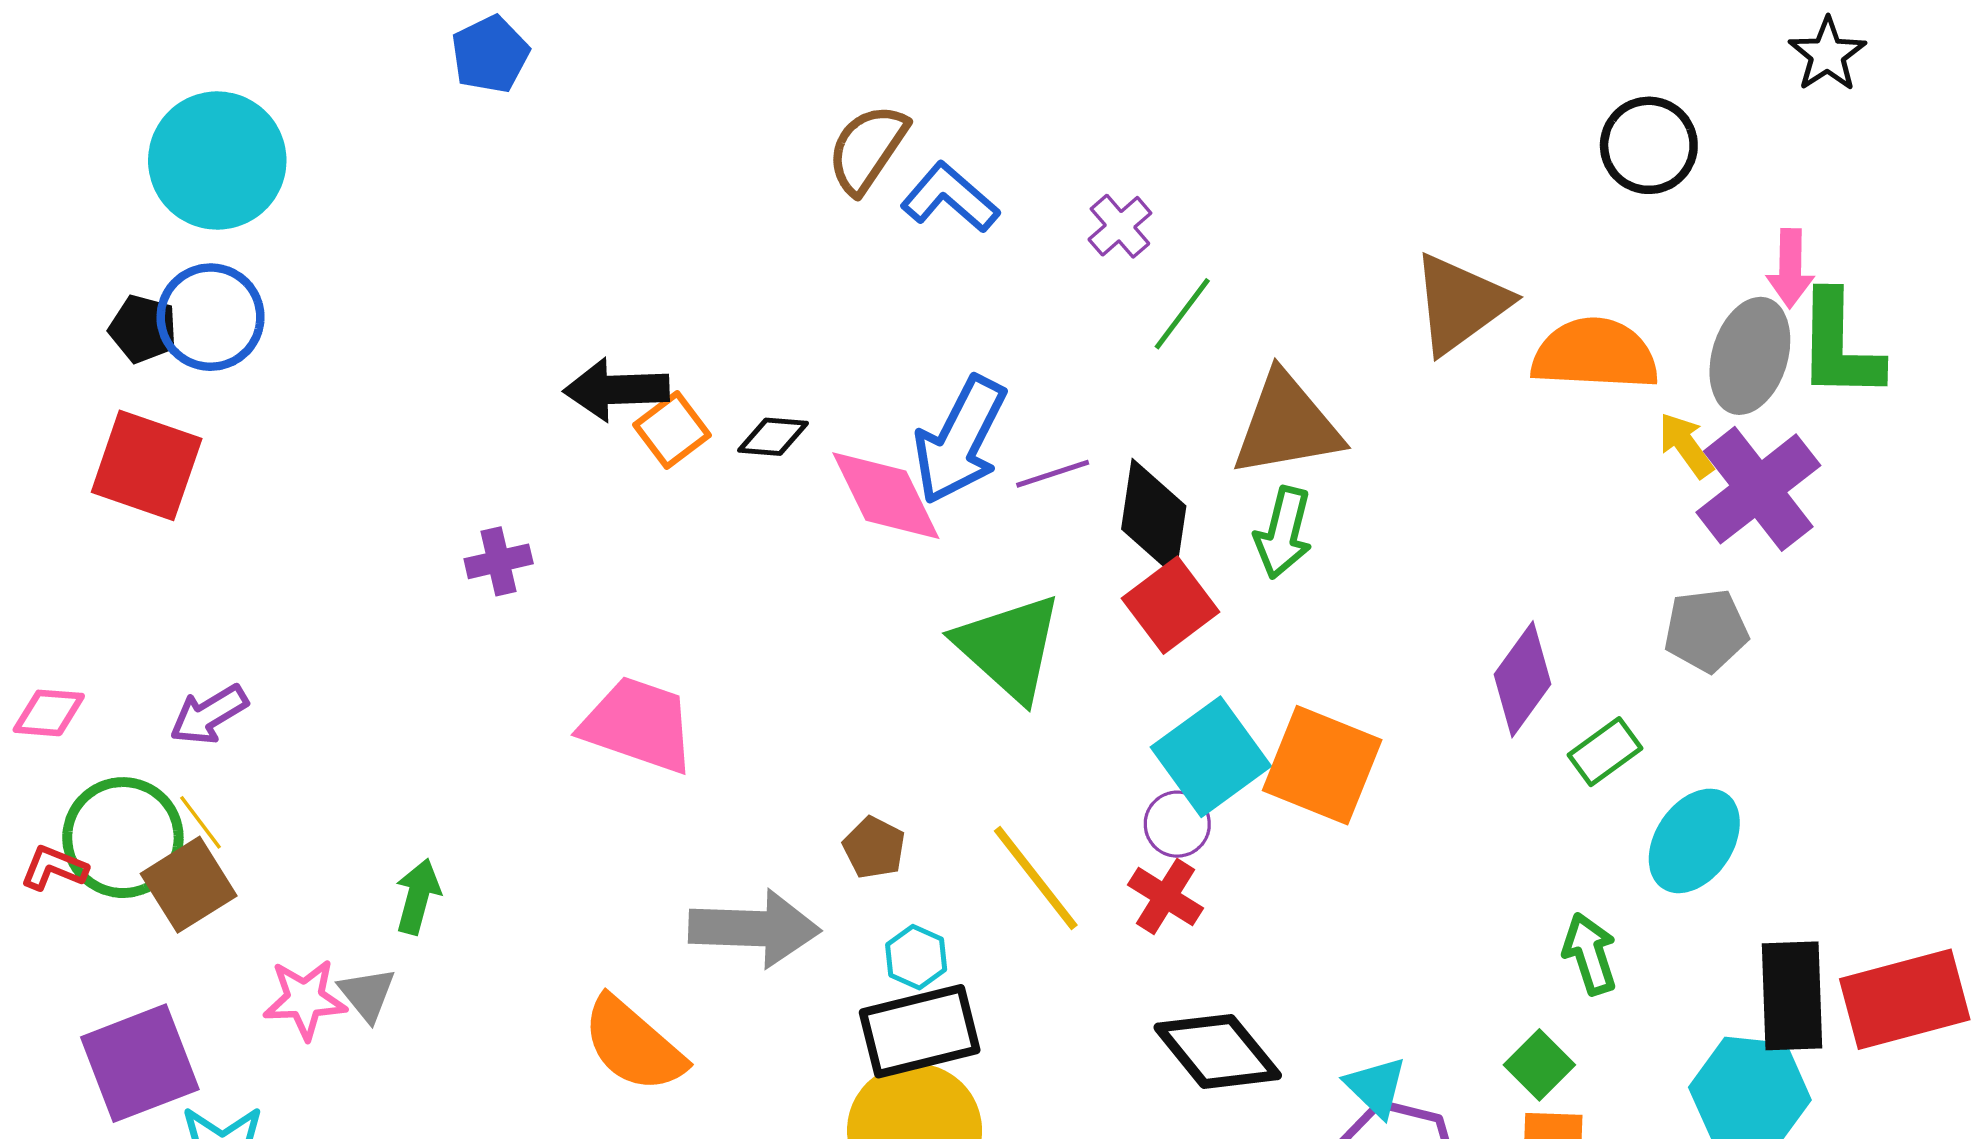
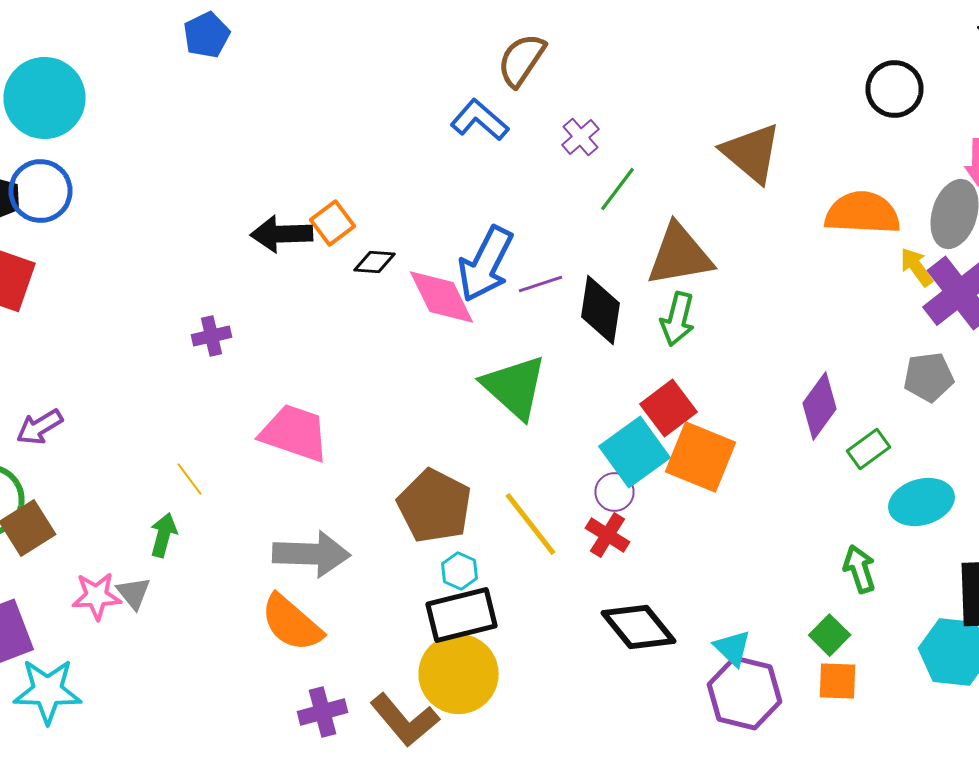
brown semicircle: (867, 149) -> (522, 60), moved
brown triangle: (1460, 304) -> (752, 153), moved, turned -44
orange square: (672, 430) -> (332, 223), moved
red square: (1171, 605) -> (668, 408), moved
yellow line: (200, 822) -> (190, 479), moved
cyan ellipse: (1694, 841) -> (922, 502), turned 40
brown pentagon: (874, 848) -> (434, 506), size x2.0
gray arrow: (755, 929) -> (312, 554), moved

